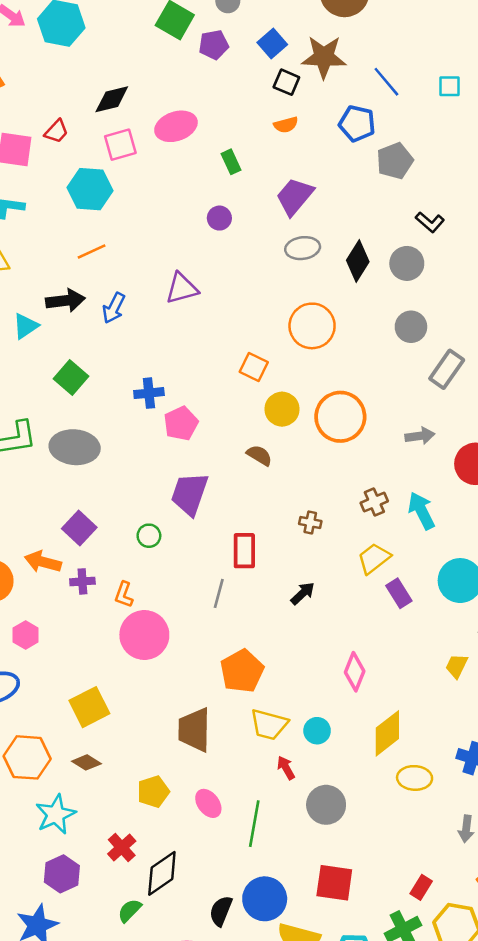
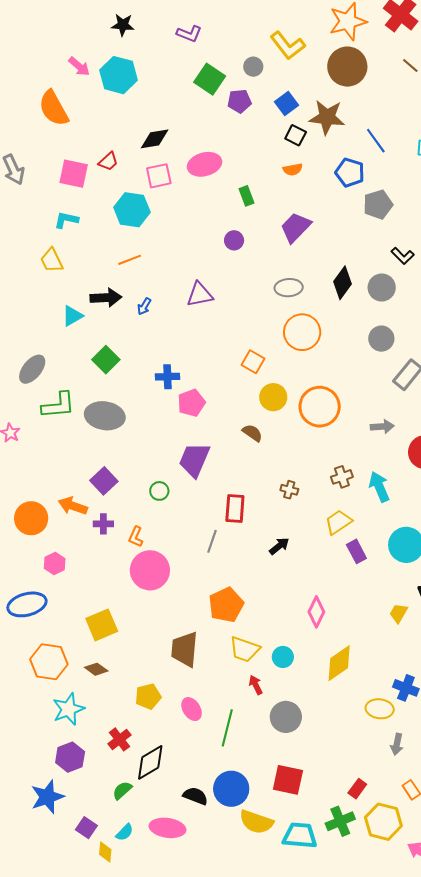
gray ellipse: (303, 248) -> (289, 288), moved
blue arrow: (114, 308) -> (144, 306), size x0.7
yellow ellipse: (415, 778) -> (380, 709), moved
black semicircle: (221, 911) -> (195, 796), turned 85

